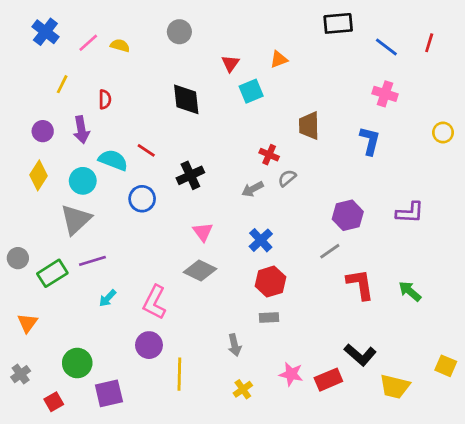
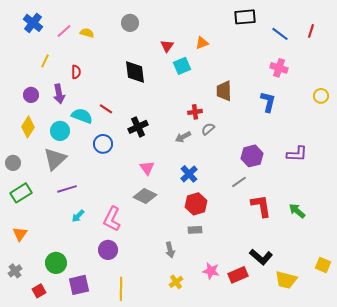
red cross: (269, 155) -> (195, 112), turned -32
gray circle: (18, 258) -> (13, 163), moved
green rectangle: (52, 273) -> (21, 193), moved
yellow line: (179, 374) -> (121, 289), moved

